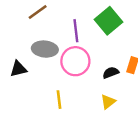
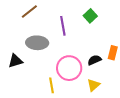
green square: (108, 21) -> (90, 16), size x0.6
pink circle: (75, 61) -> (69, 68), moved

